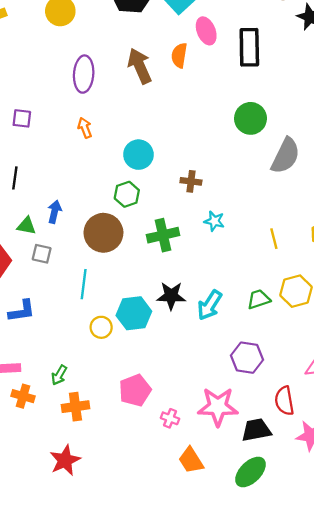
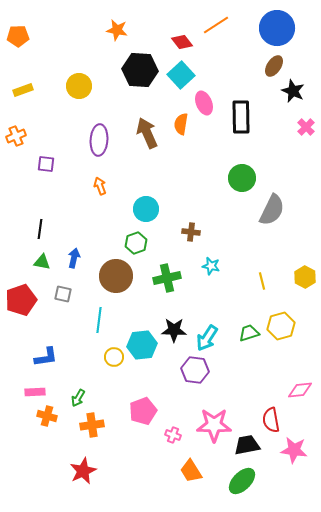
purple square: (22, 118) -> (46, 164), moved
green triangle: (26, 226) -> (42, 262), moved
blue L-shape: (22, 311) -> (46, 357), moved
purple hexagon: (247, 358) -> (195, 370), moved

